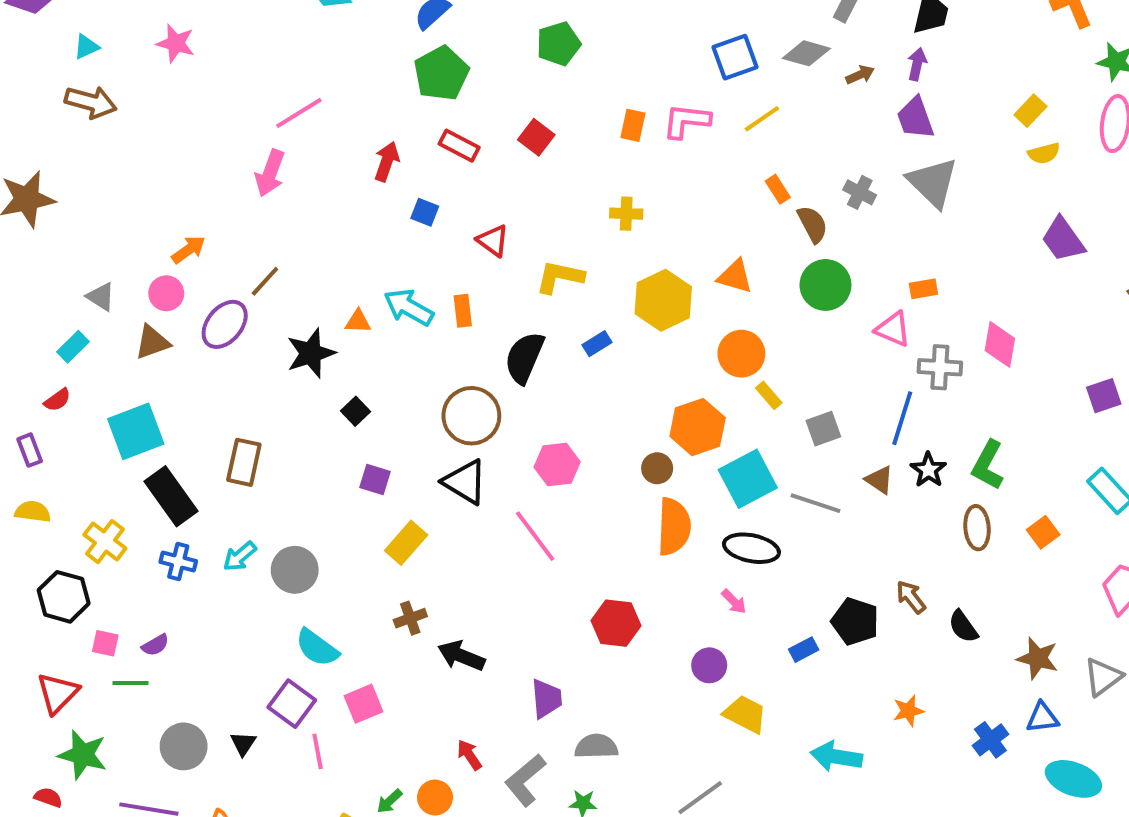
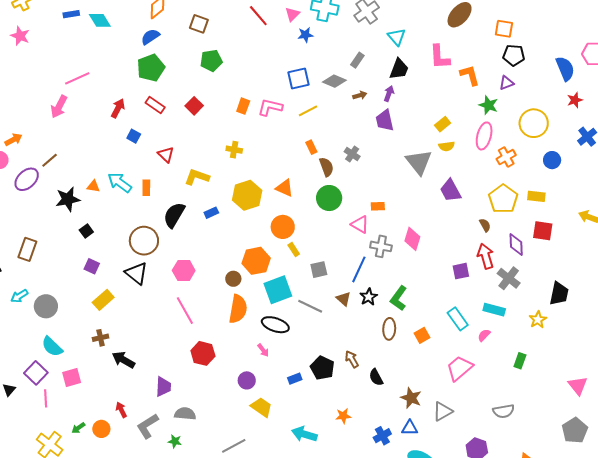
gray triangle: (933, 182) -> (419, 162), moved
pink line: (535, 536) -> (185, 311), moved

